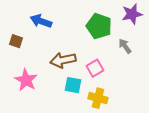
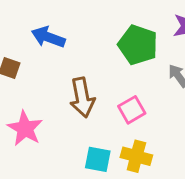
brown arrow: (63, 60) -> (82, 97), turned -90
cyan square: (73, 85) -> (98, 159), moved

